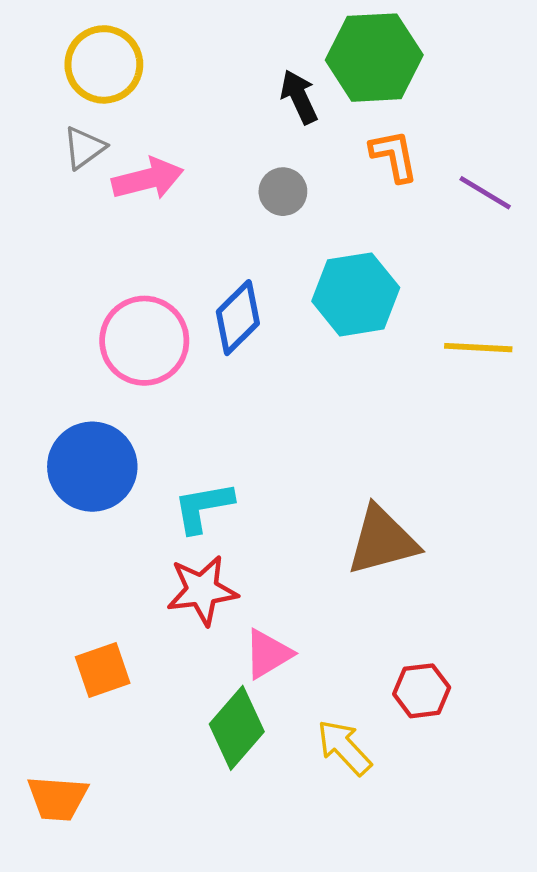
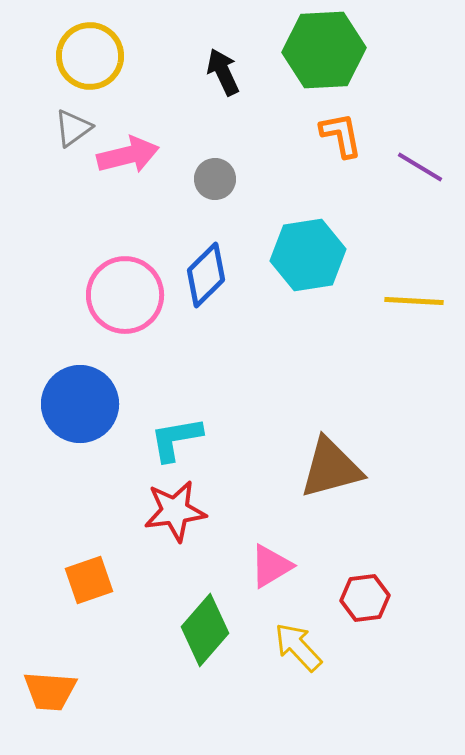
black arrow: (299, 97) -> (223, 72), moved
gray circle: (283, 192) -> (215, 179), moved
pink triangle: (268, 654) -> (271, 566), moved

